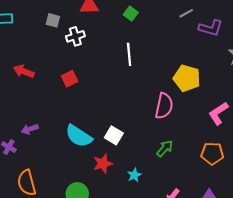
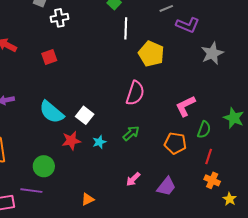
white line: (129, 54) -> (126, 28), moved
yellow pentagon: (187, 78) -> (151, 54), moved
cyan star: (134, 175) -> (99, 142), moved

